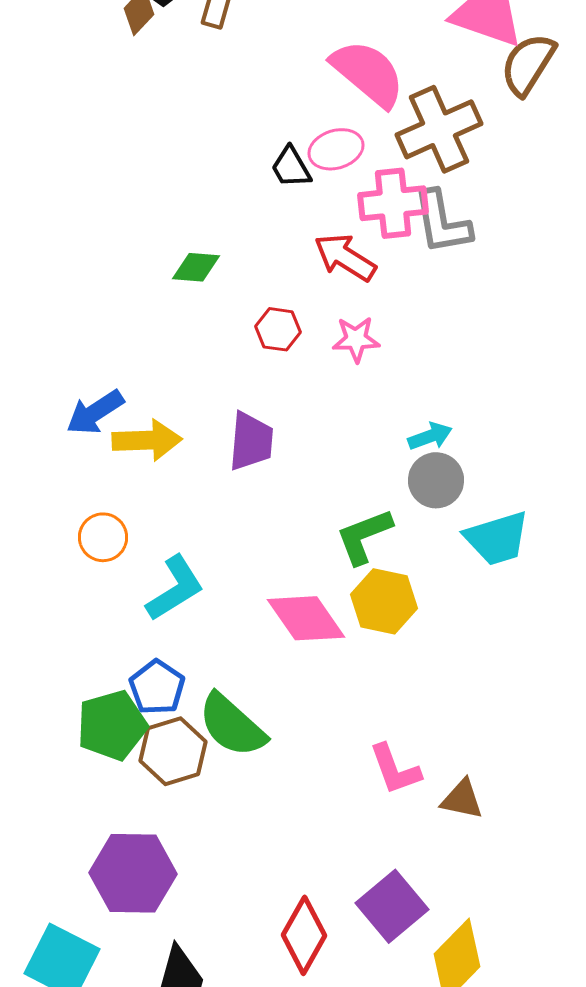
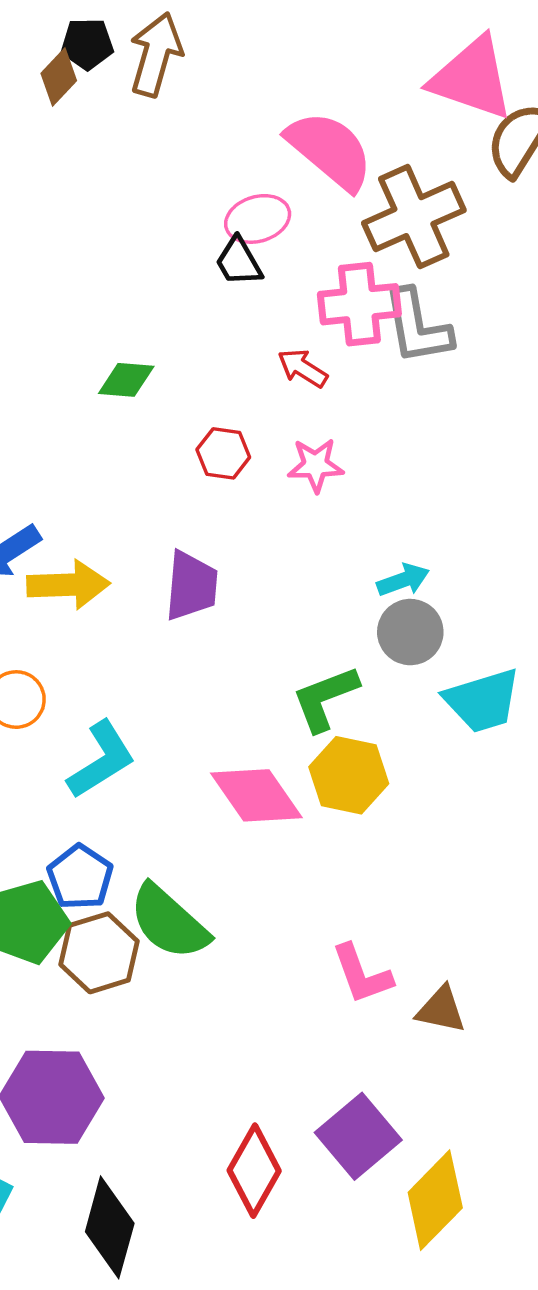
pink ellipse: (336, 149) -> (258, 219), moved
red arrow: (345, 257) -> (303, 368), size x0.7

